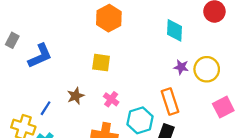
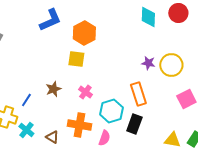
orange hexagon: (109, 18) -> (84, 33), moved
cyan diamond: (174, 30) -> (148, 17), moved
blue L-shape: (40, 56) -> (50, 20), moved

